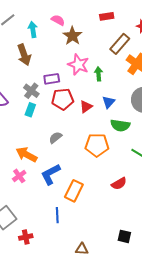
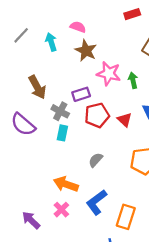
brown star: (72, 36) -> (86, 51), moved
brown arrow: (24, 55) -> (37, 87), moved
red triangle: (86, 107) -> (125, 120), turned -32

